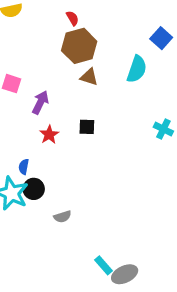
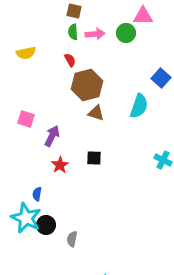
red semicircle: (72, 18) -> (70, 60), moved
black circle: (34, 189) -> (46, 225), moved
gray semicircle: (63, 217) -> (72, 239), turned 119

